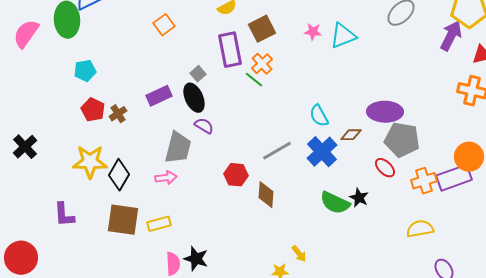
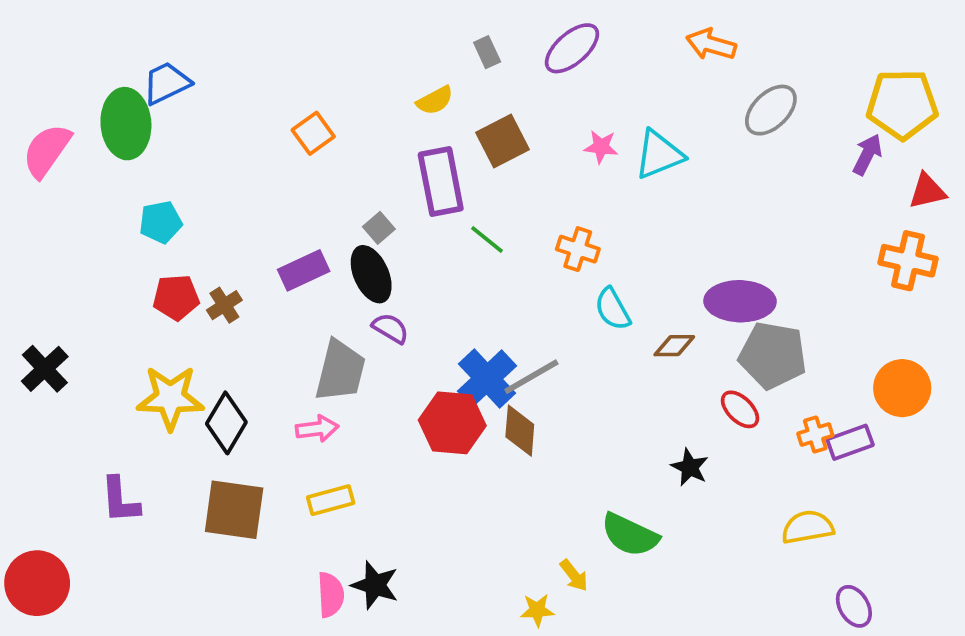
purple arrow: (451, 36) -> (867, 154), size x0.7
orange cross: (262, 64) -> (578, 249), moved, turned -30
red pentagon: (93, 110) -> (176, 297), turned -30
blue cross: (322, 152) -> (487, 378), moved
red hexagon: (236, 175) -> (452, 423), size x1.4
purple rectangle: (454, 178) -> (850, 442), moved, size x0.7
orange cross: (424, 181) -> (815, 434), size x0.7
brown diamond: (266, 195) -> (520, 431), moved
green semicircle: (335, 203) -> (630, 535), moved
yellow rectangle: (159, 224) -> (331, 500), moved

